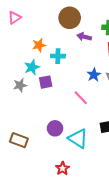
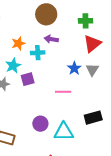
purple arrow: (84, 37) -> (51, 39), moved
pink line: (81, 98) -> (63, 92), turned -42
cyan triangle: (78, 138) -> (64, 132), turned -30

